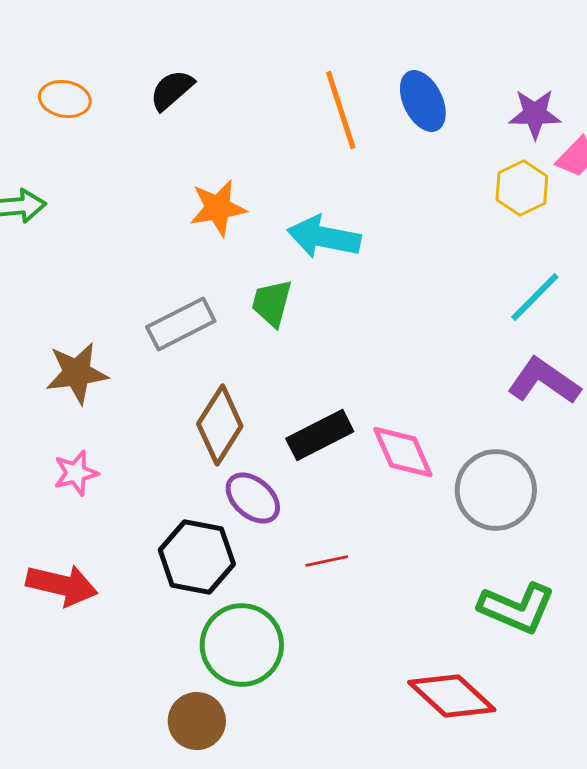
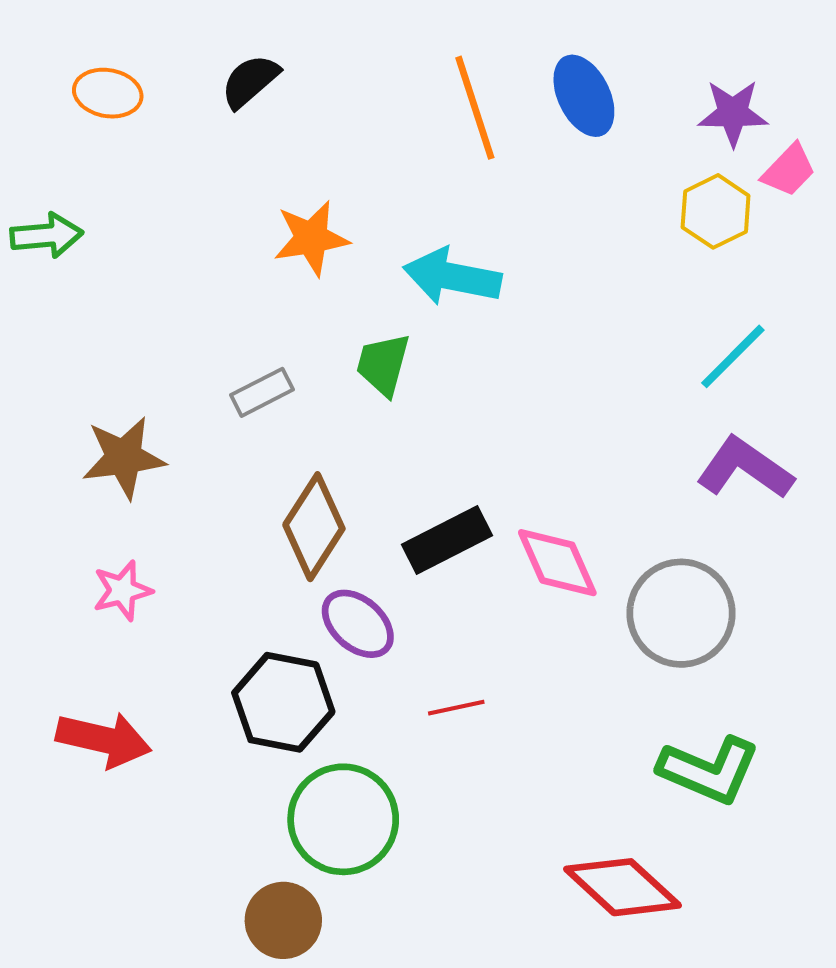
gray rectangle: (181, 324) -> (262, 392), size x0.7

